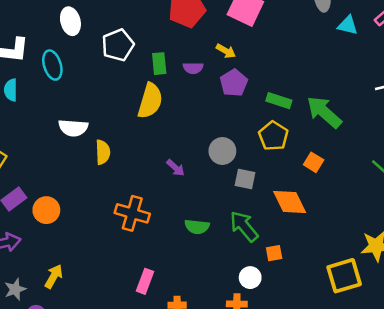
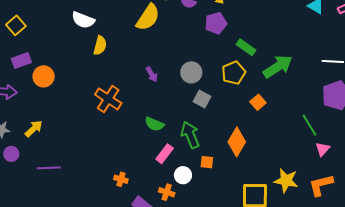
green arrow: (324, 112) -> (278, 67), turned 88
orange diamond: (290, 202) -> (237, 142), moved, turned 40
pink rectangle: (145, 281) -> (165, 154), moved

